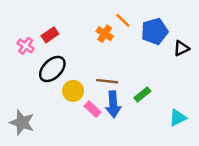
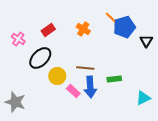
orange line: (123, 20) -> (111, 18), moved
red rectangle: (50, 35) -> (48, 30), moved
black triangle: (181, 48) -> (146, 41), turned -32
green rectangle: (142, 95) -> (114, 79), turned 32

